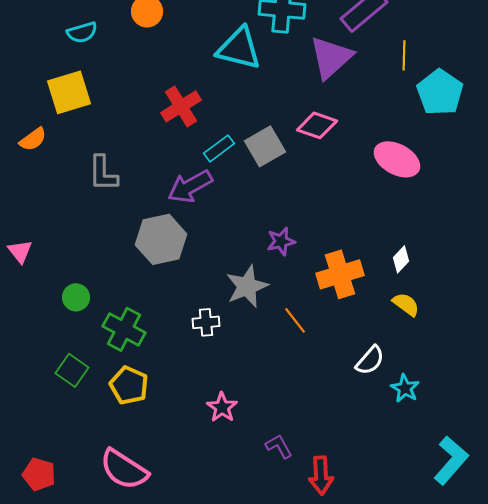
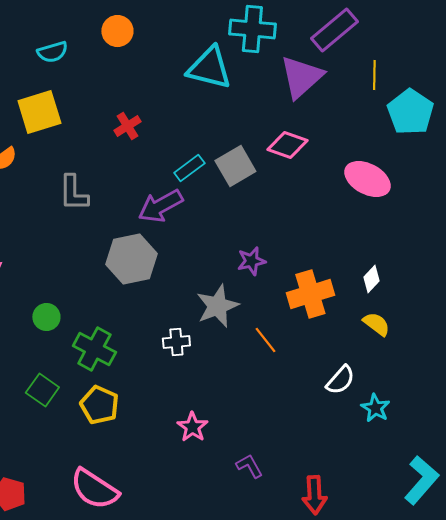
red cross: (181, 106) -> (127, 126), moved, size x0.7
red arrow: (321, 475) -> (314, 495), moved

